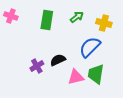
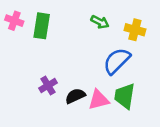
green arrow: (77, 17) -> (100, 22), turned 64
green rectangle: (47, 20) -> (42, 26), moved
black semicircle: (58, 60) -> (75, 96), moved

